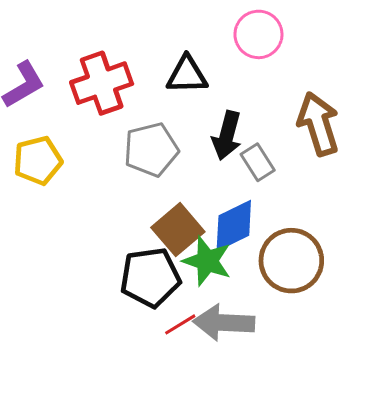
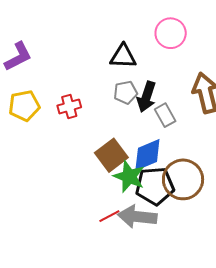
red cross: (102, 83) -> (69, 106), moved, size x0.6
gray pentagon: (151, 150) -> (126, 92), moved, size x0.7
black pentagon: (150, 277) -> (155, 186), moved

